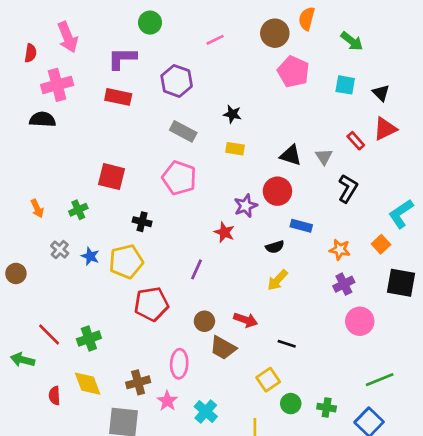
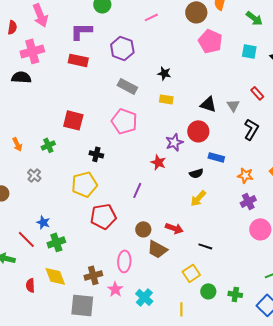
blue star: (90, 256) -> (43, 222), moved

